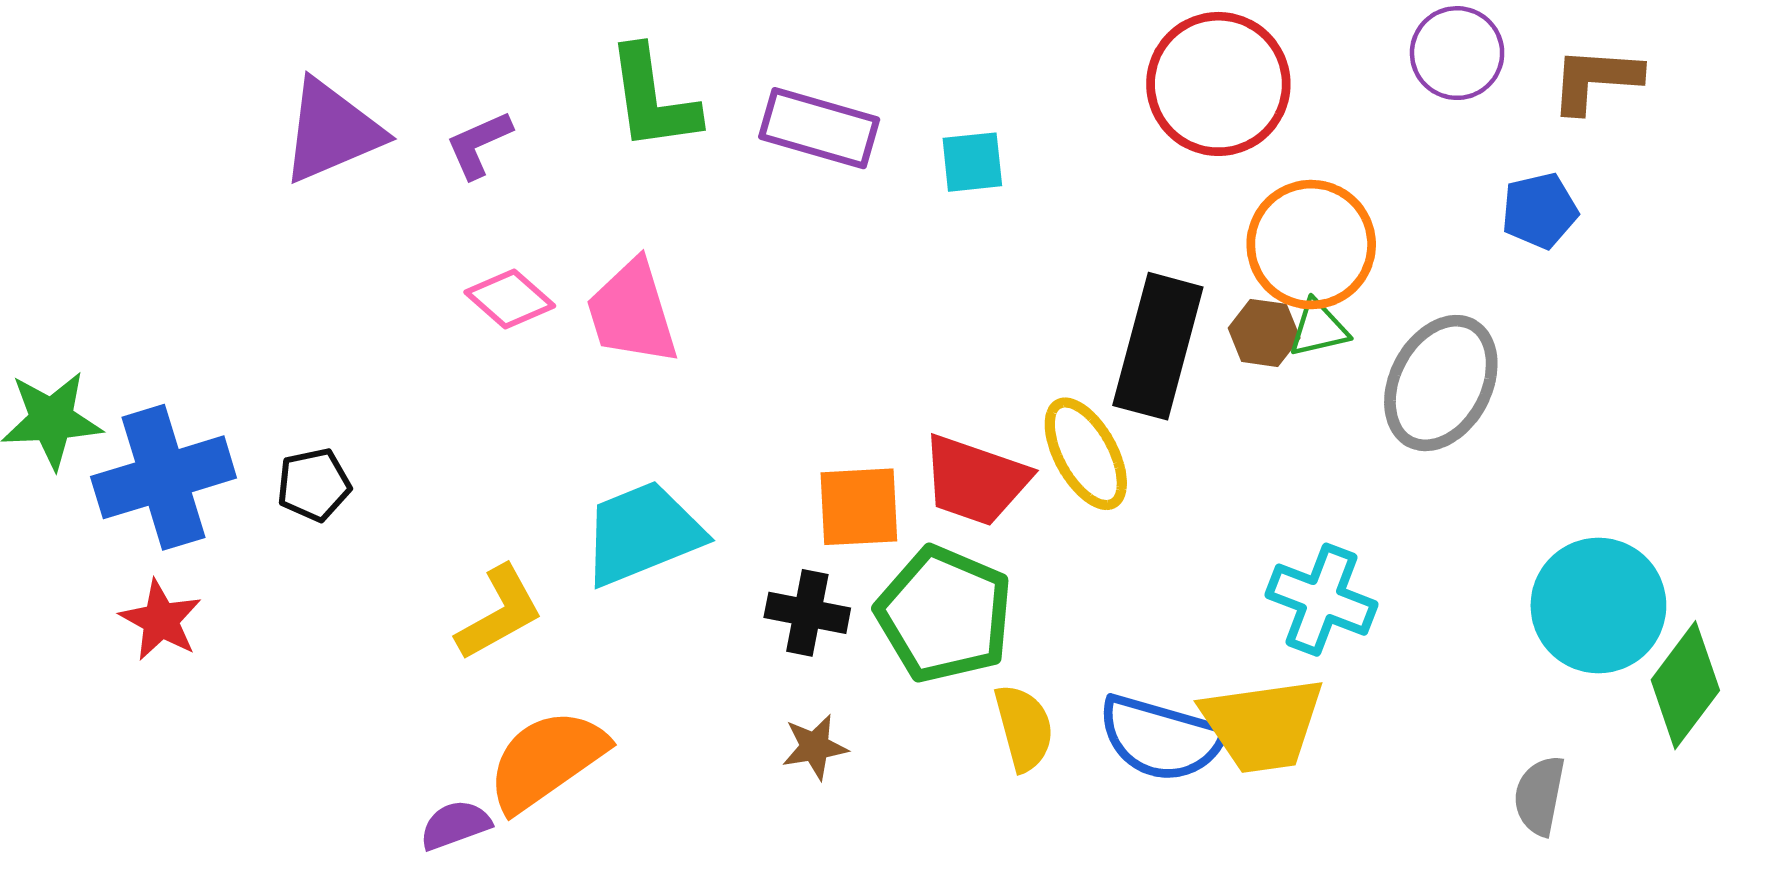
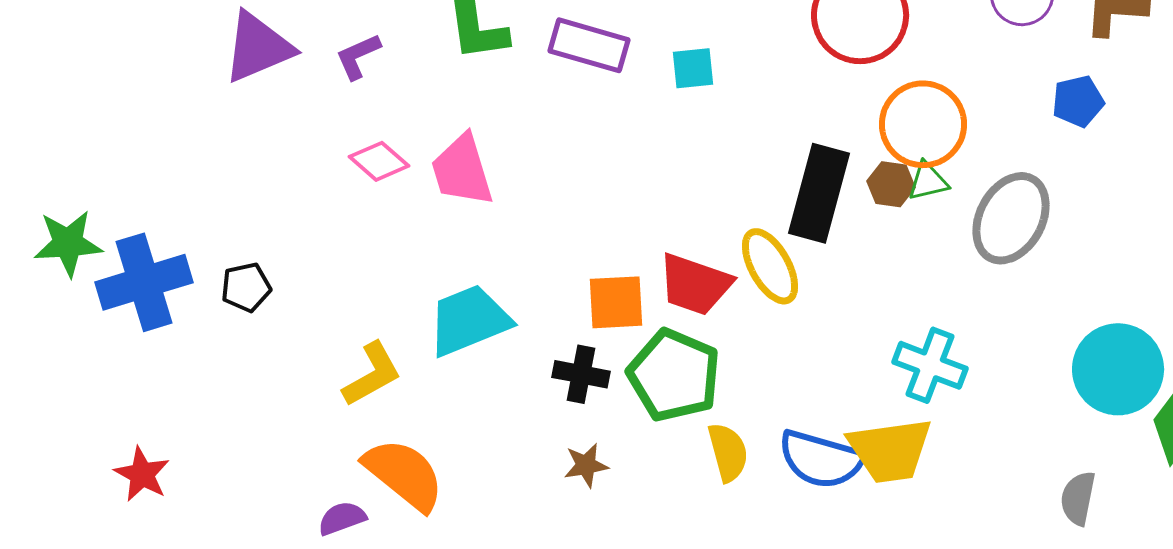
red star: (161, 620) -> (142, 474), moved
orange semicircle: (547, 760) -> (404, 474), turned 74

